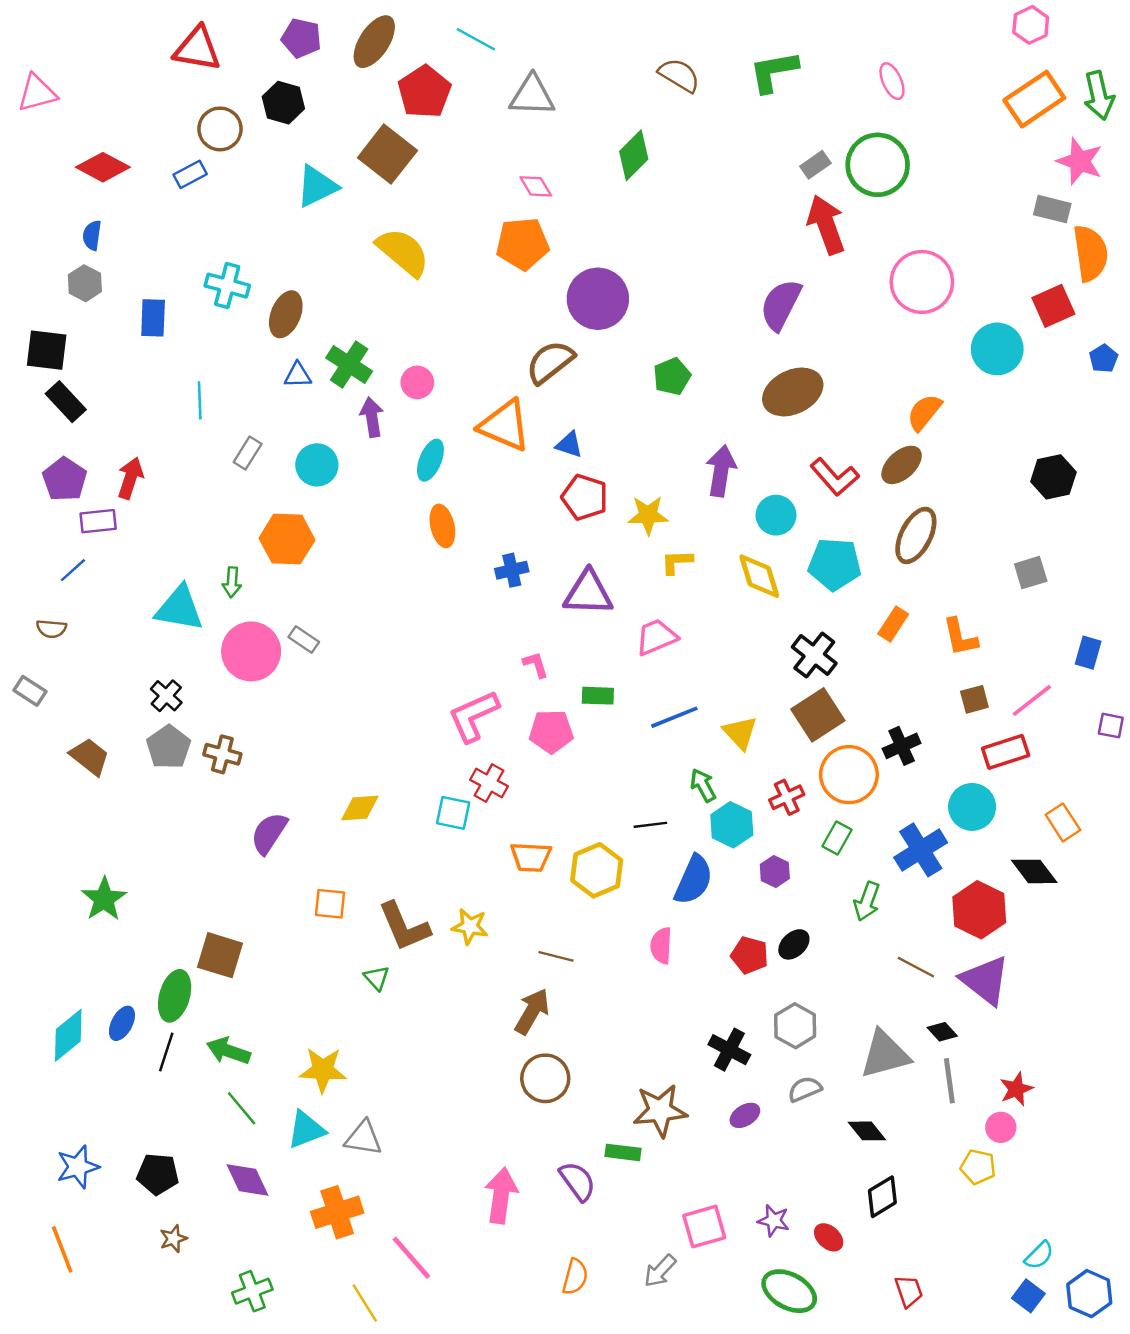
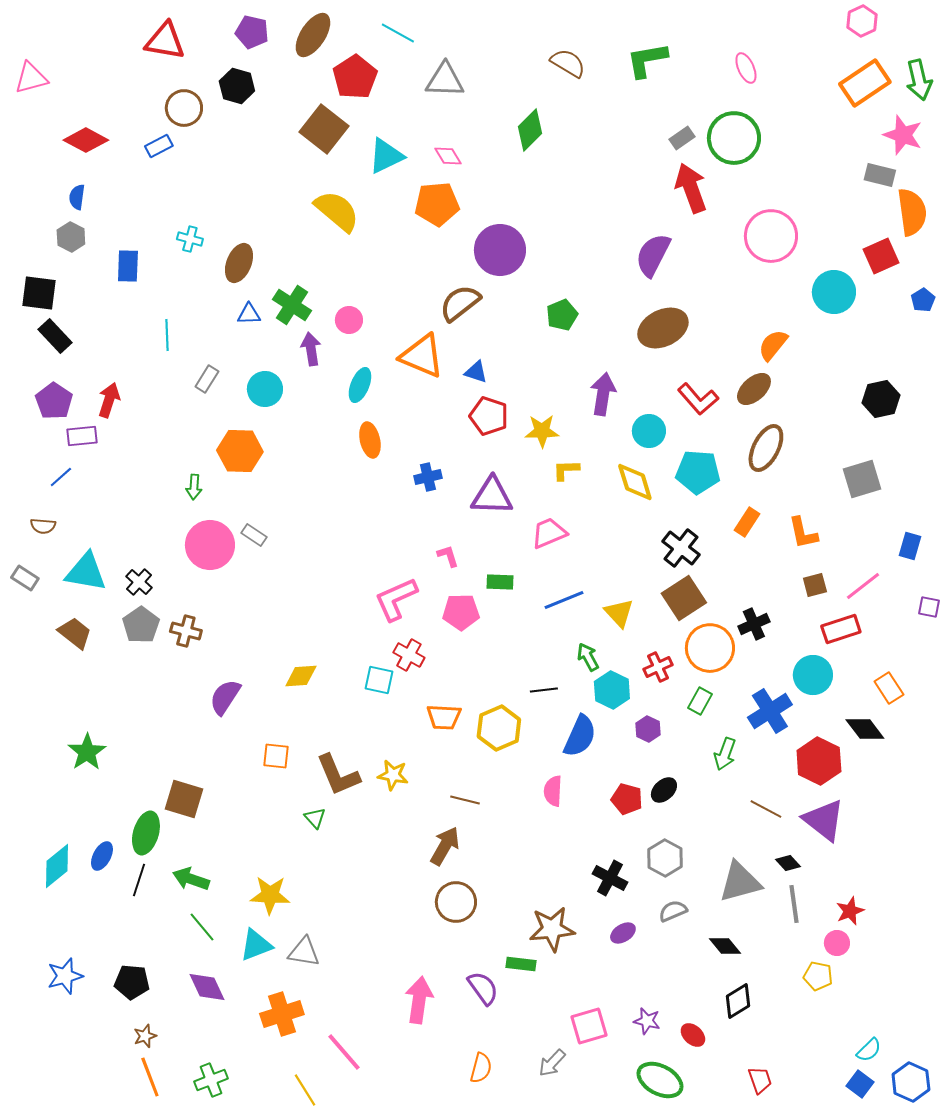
cyan triangle: (317, 186) -> (386, 156), moved
cyan cross: (227, 286) -> (190, 239), size x0.7
gray square: (1031, 573) -> (862, 479), size x1.4
cyan triangle: (179, 608) -> (86, 572), moved
orange line: (62, 1249) -> (150, 1077), moved

